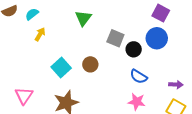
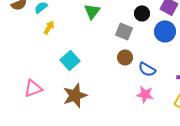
black circle: (134, 49) -> (142, 13), moved
brown circle: (90, 64) -> (125, 57), moved
pink triangle: (24, 96) -> (33, 88), turned 36

